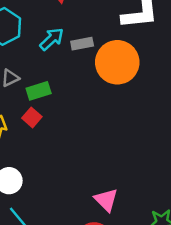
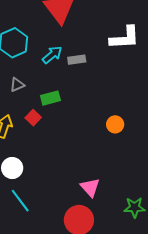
orange circle: (117, 62) -> (115, 124), moved, size x0.5
green rectangle: (39, 91) -> (50, 98), moved

